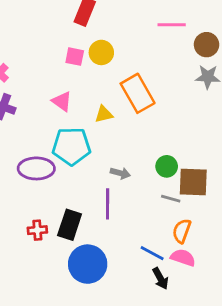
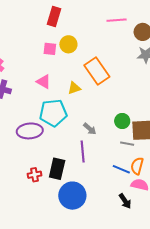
gray arrow: (120, 173) -> (90, 129), turned 32
blue line: (152, 253) -> (121, 169), moved

